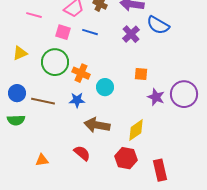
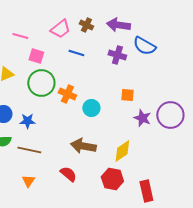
pink square: (63, 32) -> (36, 56), moved
purple cross: (131, 34) -> (117, 55), turned -30
blue star: (77, 100) -> (27, 121), moved
brown line: (43, 101) -> (29, 150), moved
orange triangle: (42, 160) -> (28, 181), turned -48

